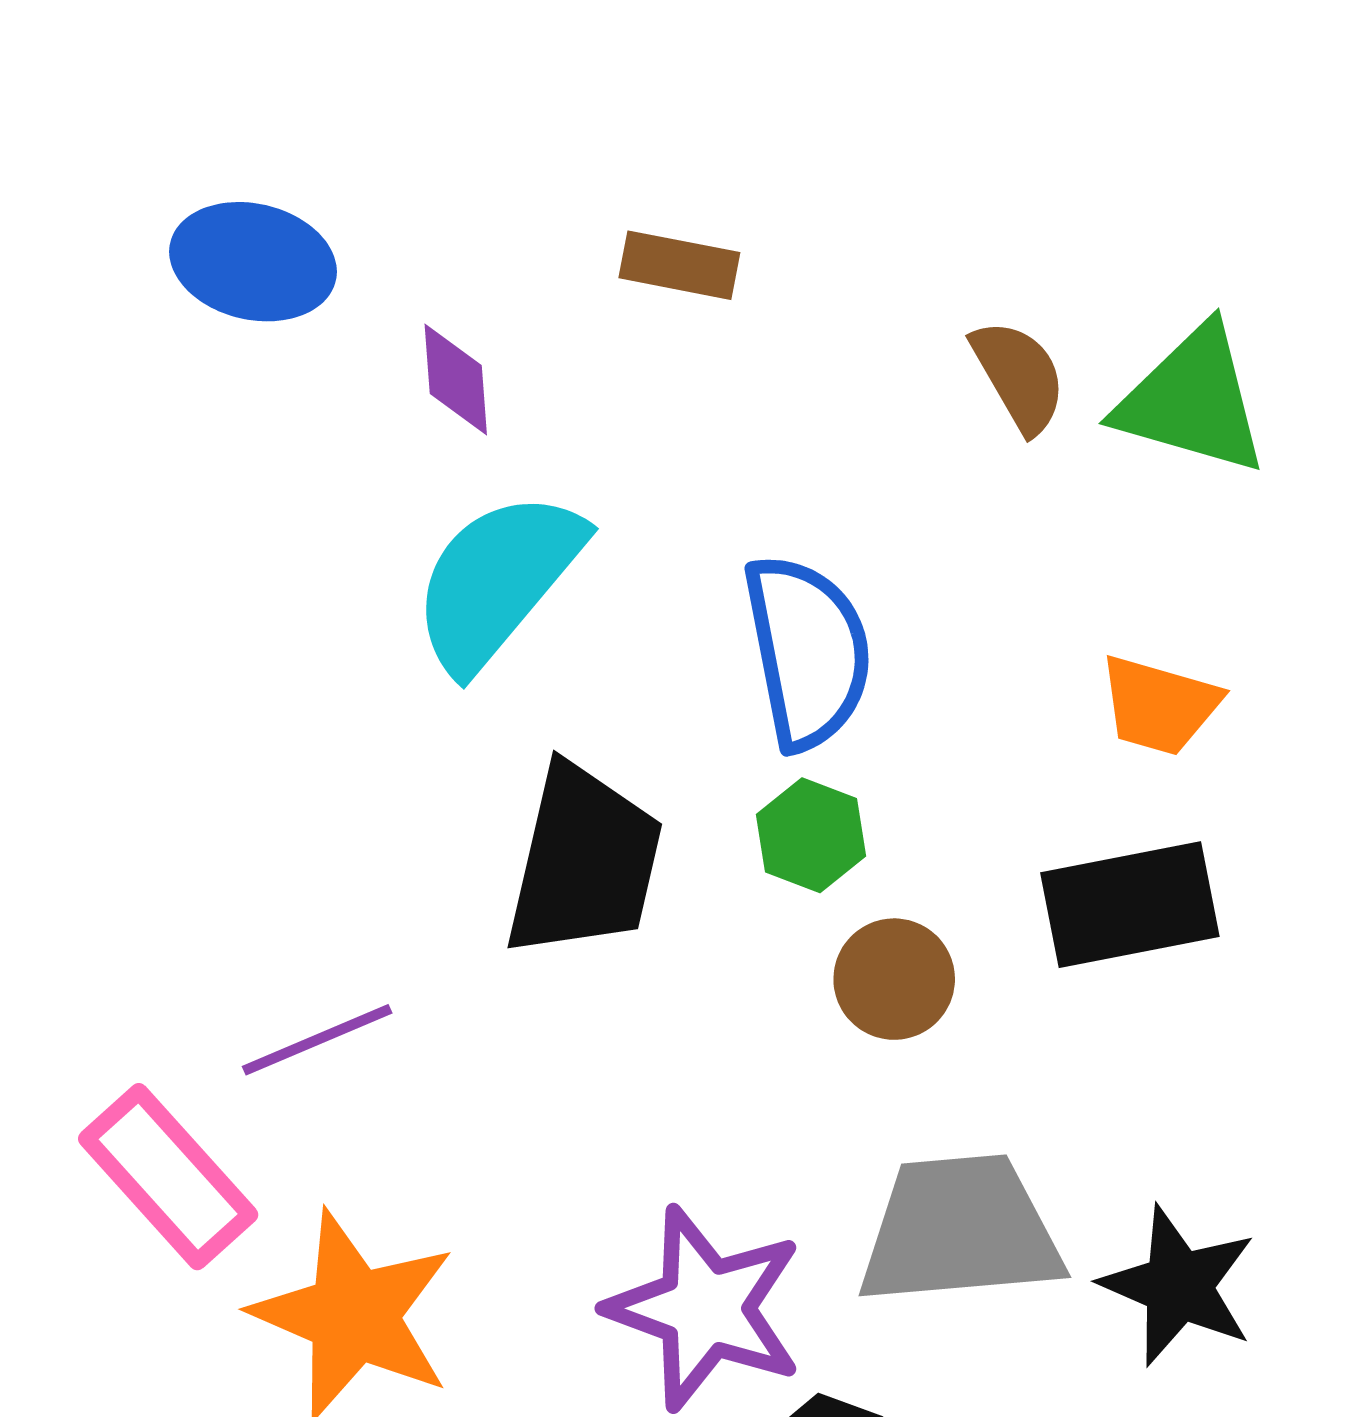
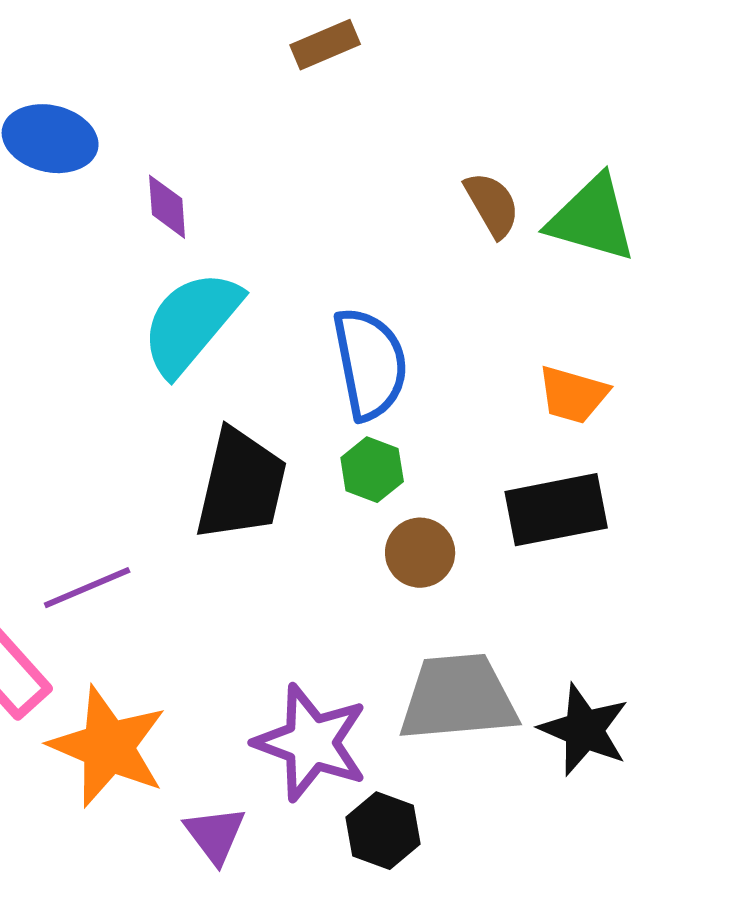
brown rectangle: (679, 265) -> (325, 45), moved, turned -34

